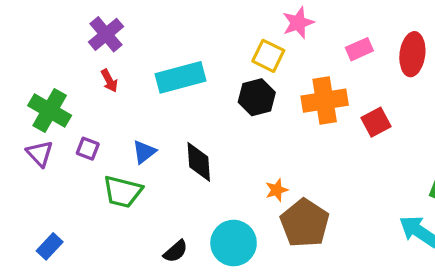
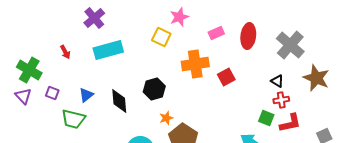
purple cross: (106, 34) -> (94, 18), moved
black hexagon: (257, 97) -> (154, 89), moved

